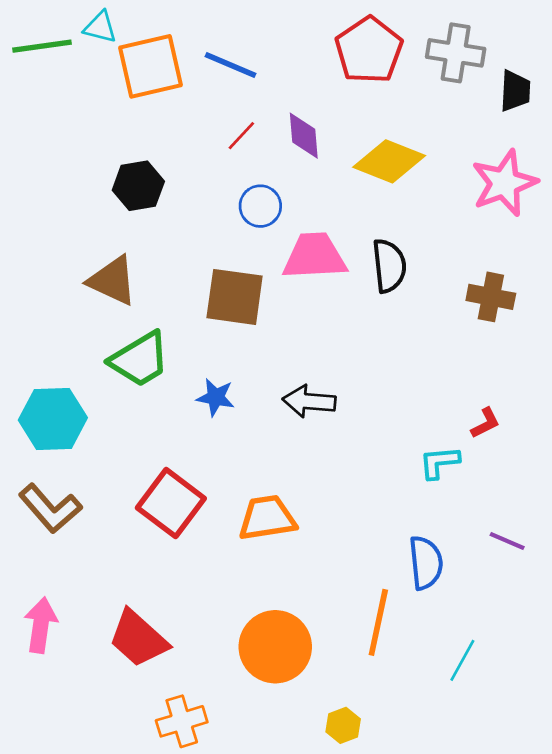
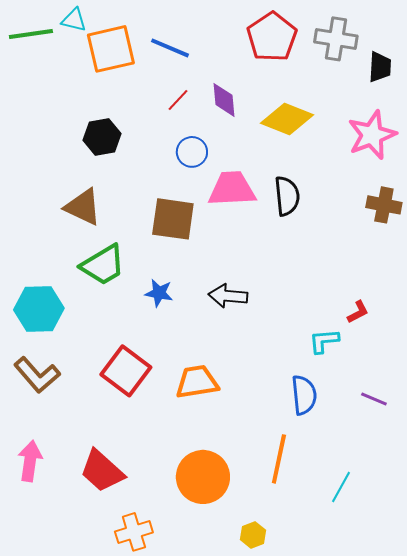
brown cross: (491, 297) -> (384, 205), moved
blue semicircle: (426, 563) -> (304, 395), moved

